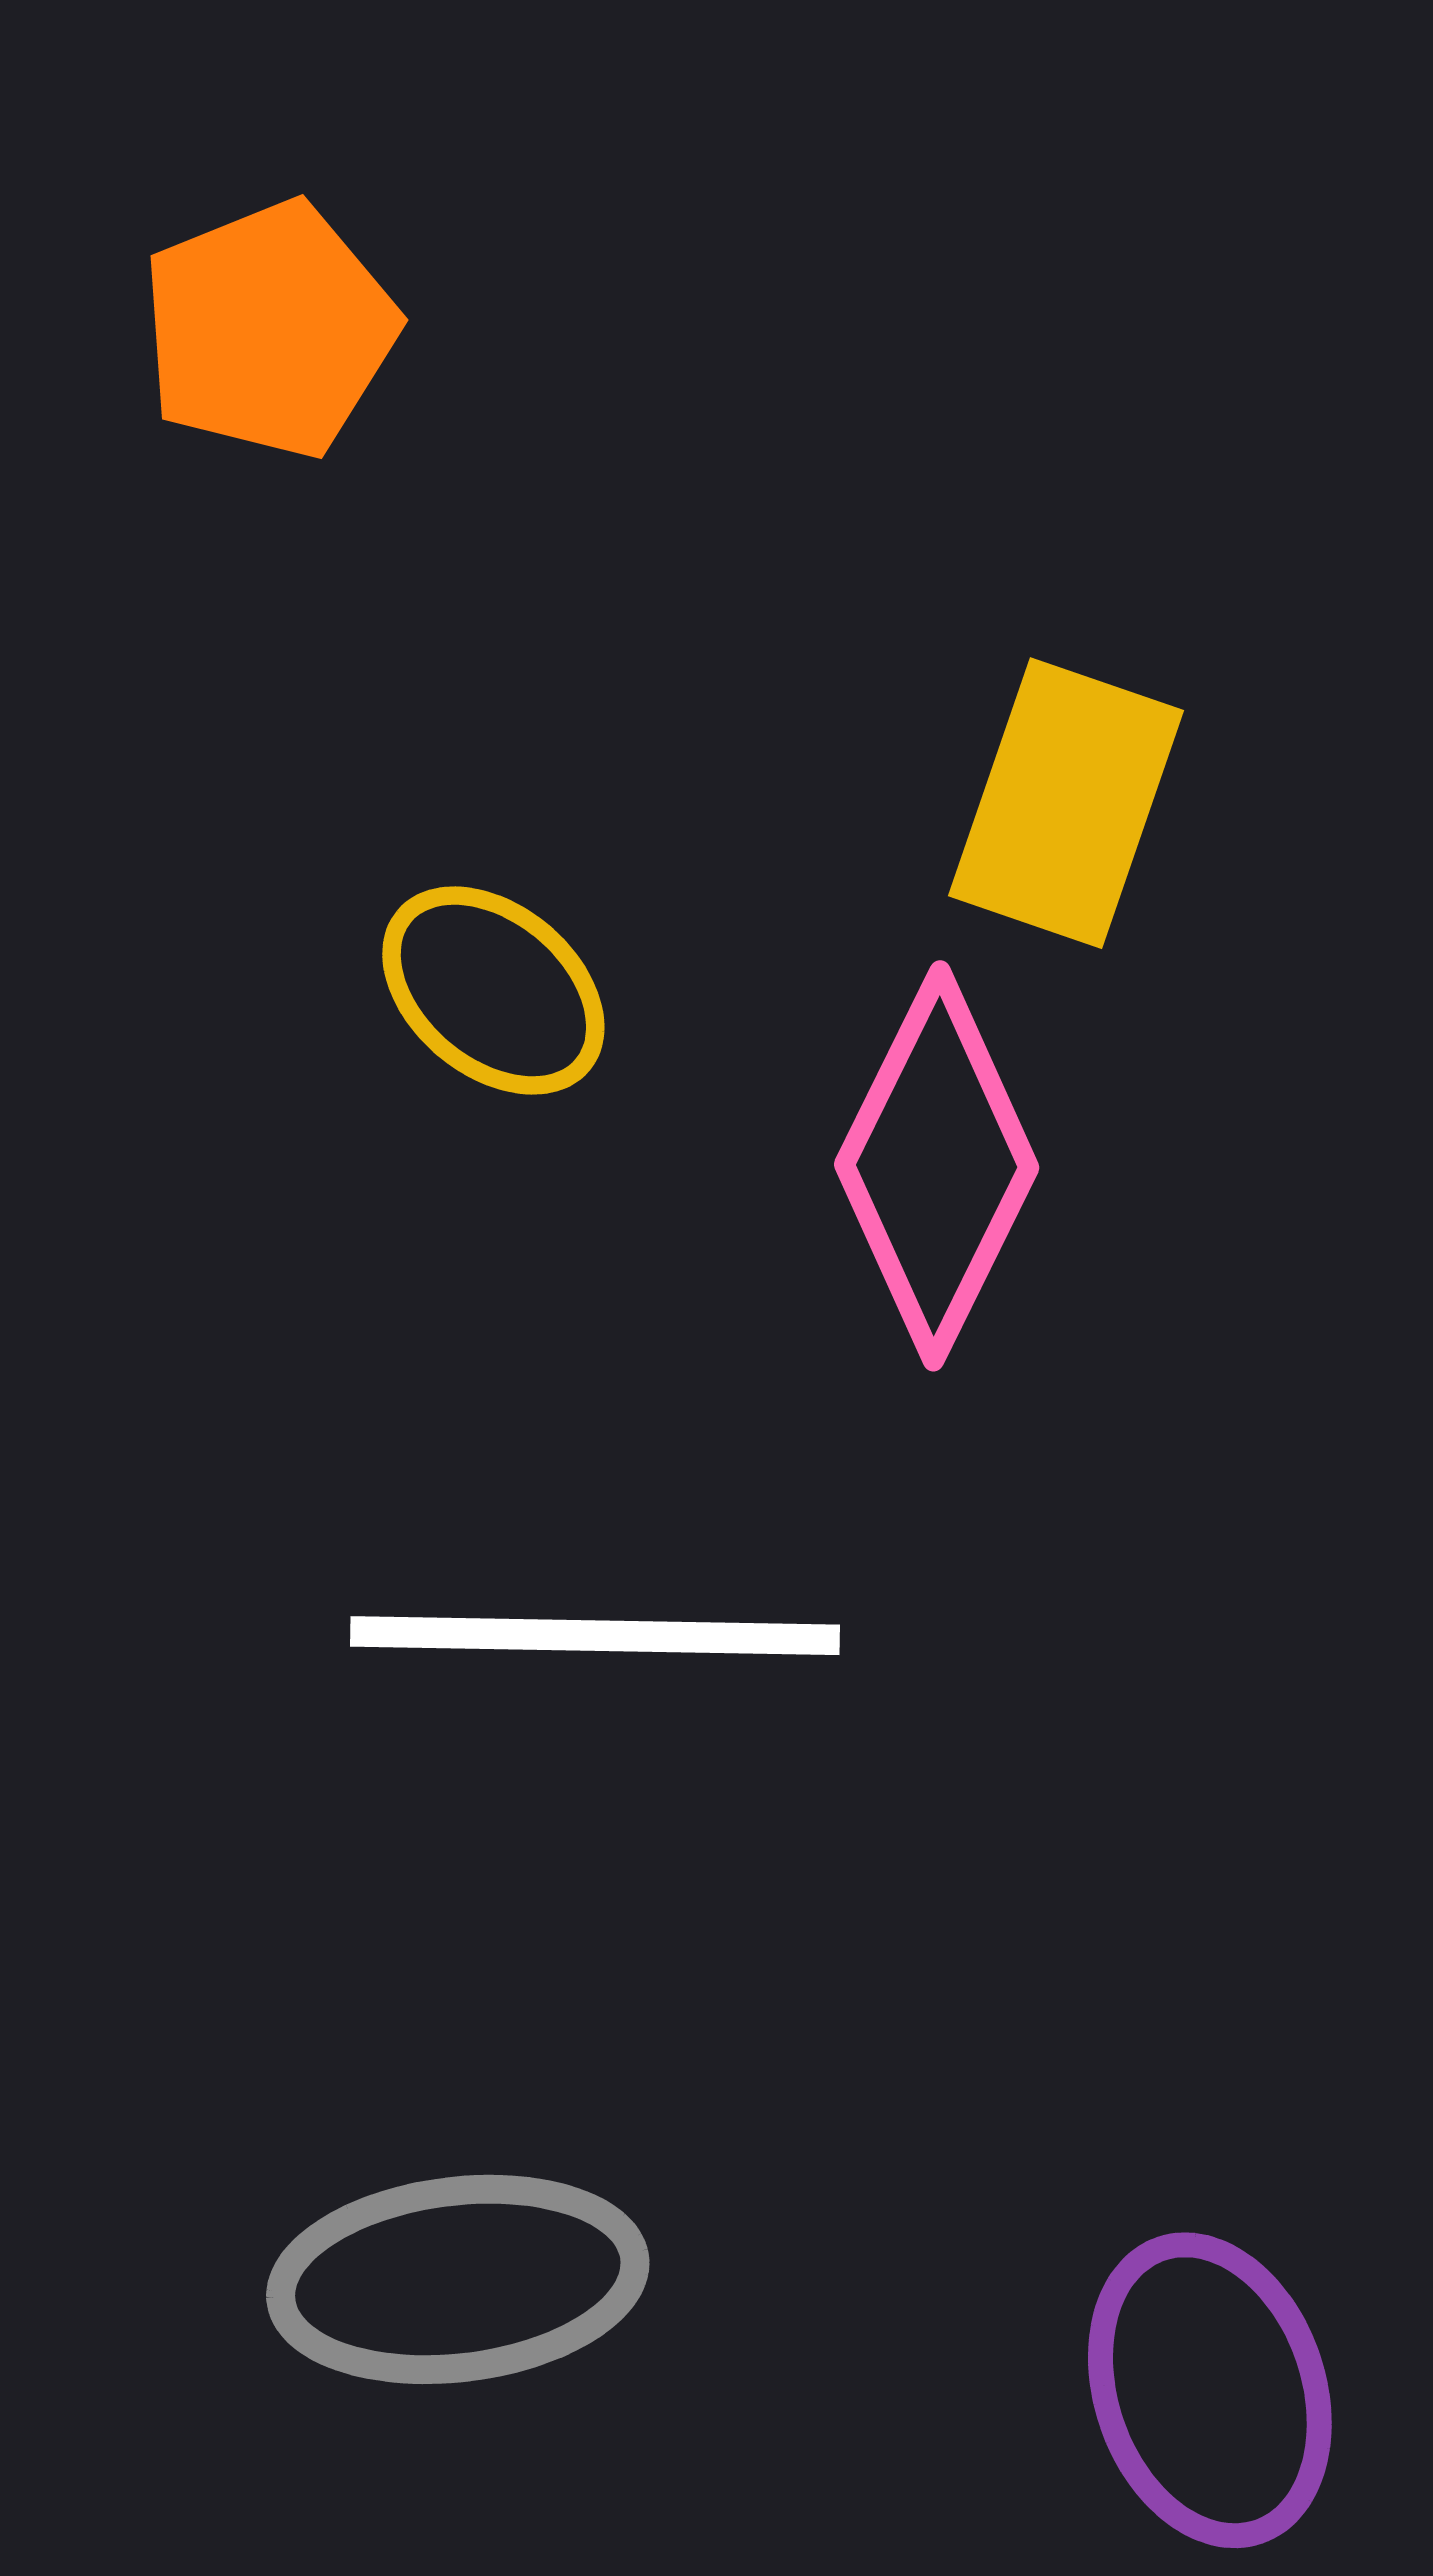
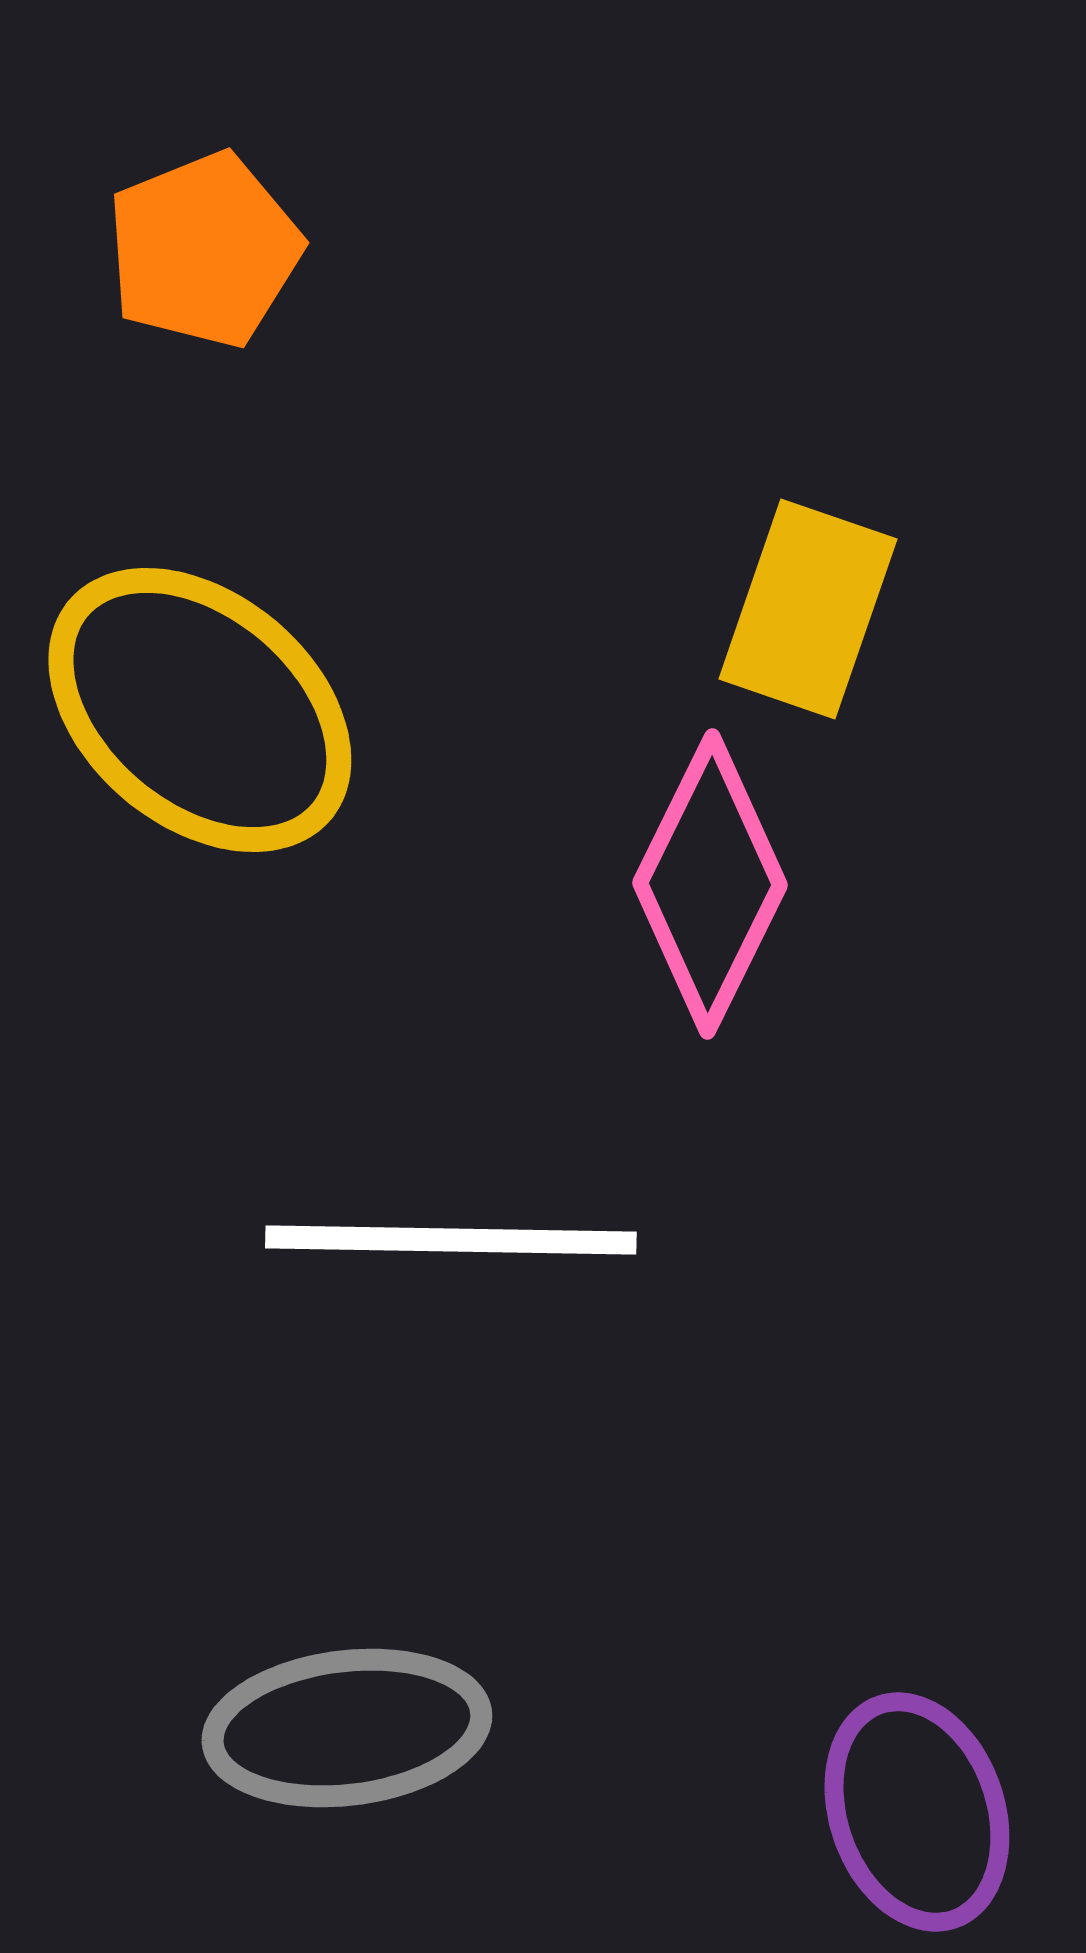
yellow ellipse: (493, 990) -> (200, 710), moved, size x1.8

